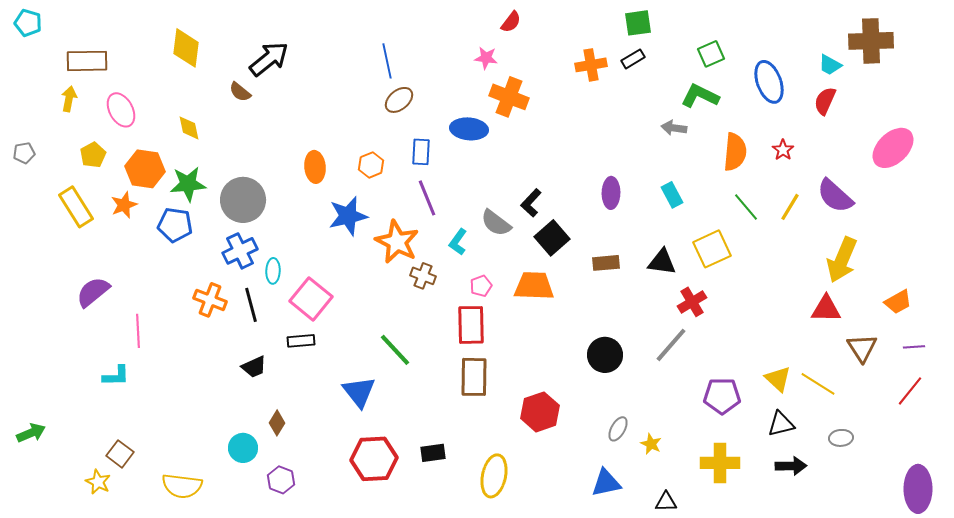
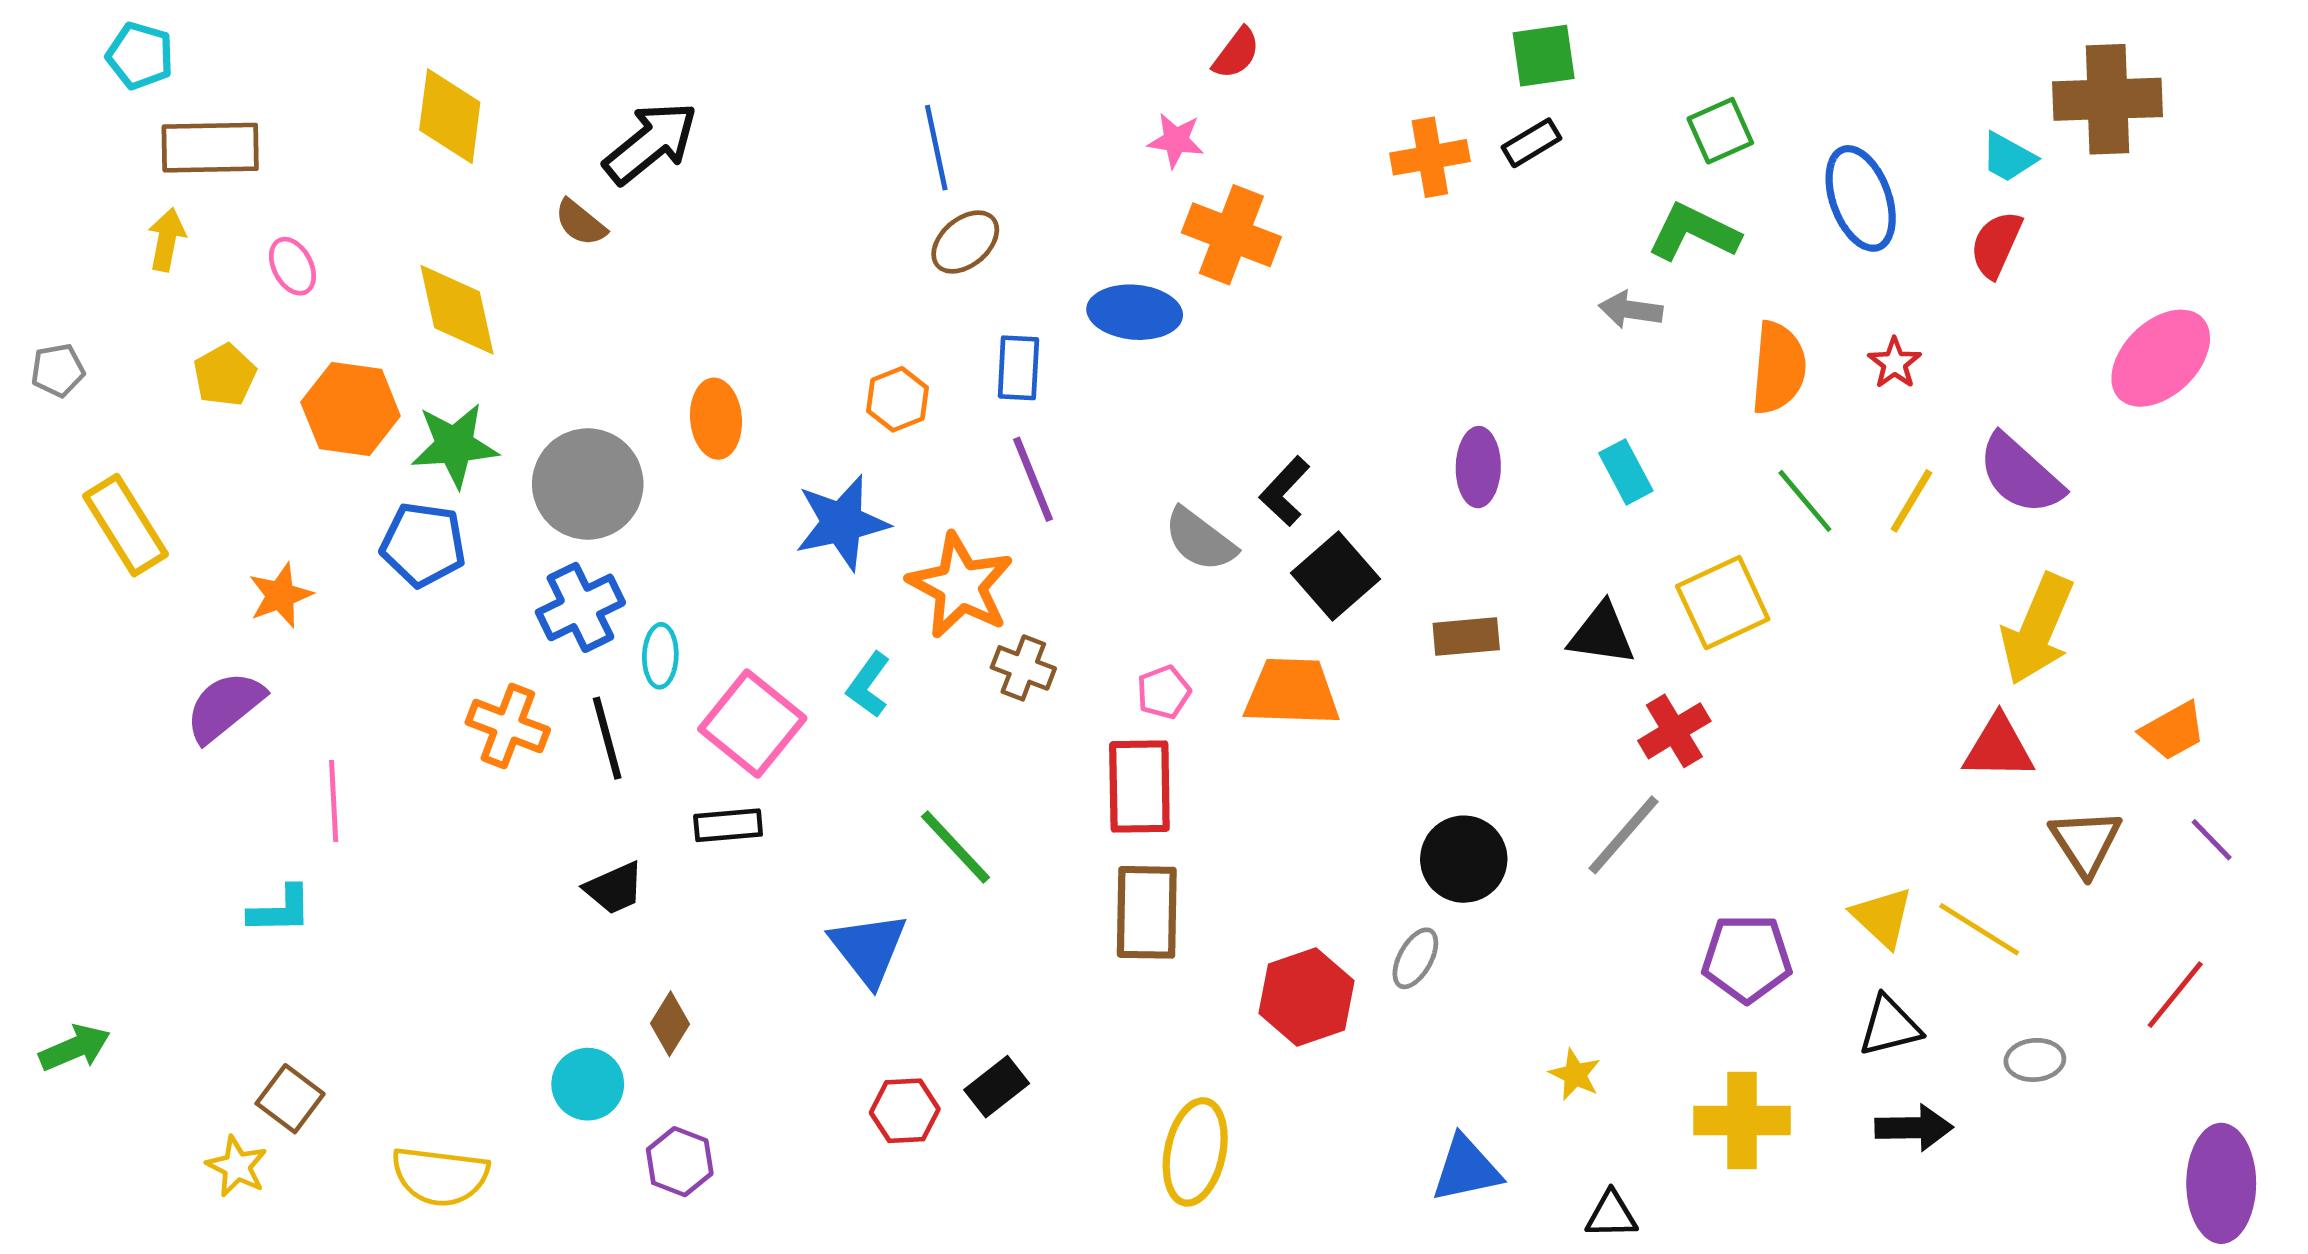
cyan pentagon: (28, 23) -> (140, 56), moved
pink ellipse: (121, 110) -> (292, 266), size x0.7
yellow diamond: (189, 128) -> (457, 310), size x1.6
orange ellipse: (315, 167) -> (716, 419), moved
orange star: (124, 205) -> (280, 595), moved
yellow rectangle: (76, 207) -> (126, 525), moved
cyan L-shape: (458, 242) -> (868, 685), moved
purple line: (914, 347) -> (2212, 840), turned 50
red line: (910, 391) -> (2175, 995), moved
gray ellipse: (618, 429) -> (1415, 958), moved
black rectangle: (433, 453) -> (997, 1087), moved, turned -30
red hexagon: (374, 459) -> (905, 1111), size x0.6

